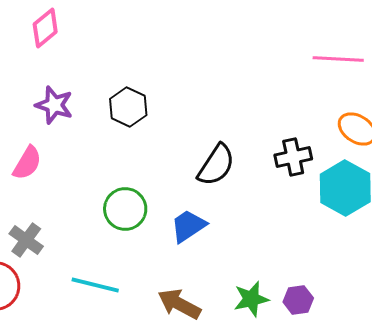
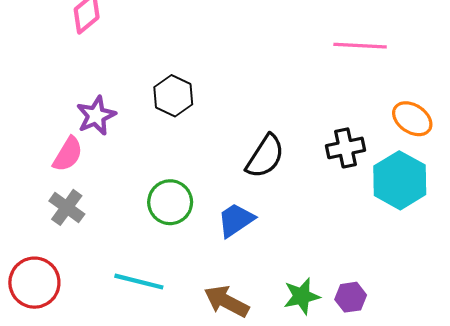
pink line: (338, 59) -> (360, 46), moved
purple star: (54, 105) -> (96, 116), moved, turned 30
gray cross: (26, 240) -> (67, 207), moved

